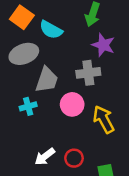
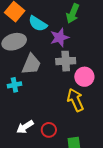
purple star: (103, 45) -> (60, 38), moved, turned 30
pink circle: (72, 104) -> (84, 77), moved

